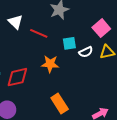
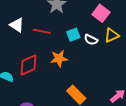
white semicircle: (86, 52) -> (91, 40), turned 64
red diamond: (17, 77) -> (28, 65), moved

